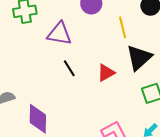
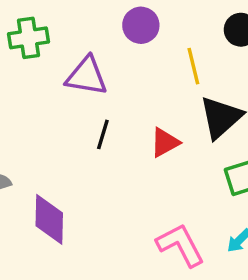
black line: (69, 68) -> (103, 134), turned 48

